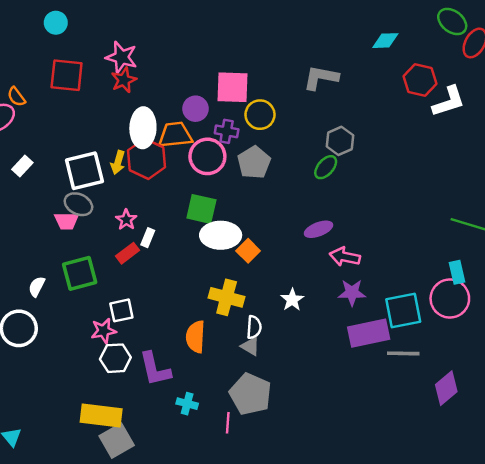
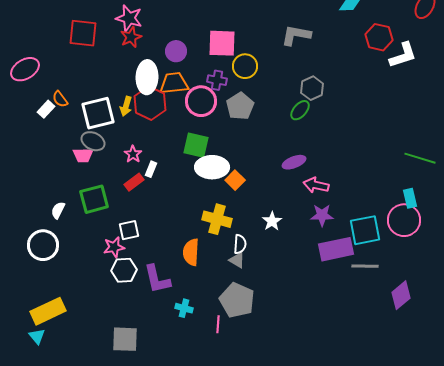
orange semicircle: (16, 97) -> (60, 99), moved
purple circle: (196, 109) -> (176, 51), moved
yellow rectangle: (101, 416) -> (48, 311), moved, turned -32
gray square: (117, 441) -> (125, 339), turned 32

